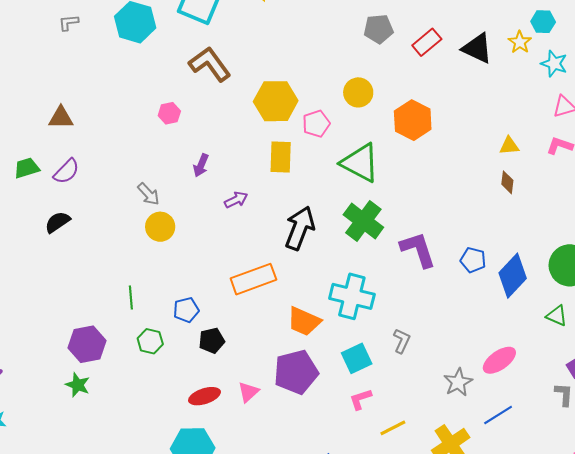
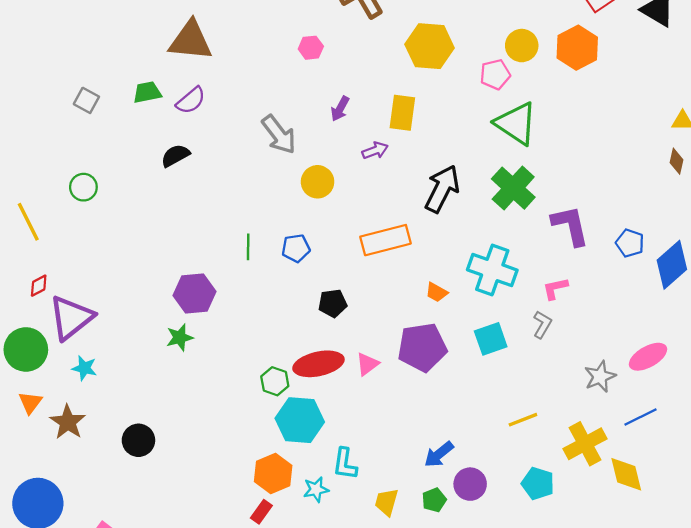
brown triangle: (61, 118) -> (191, 41), size x1.6
orange hexagon: (413, 120) -> (577, 48), moved
pink pentagon: (316, 124) -> (495, 74), moved
yellow rectangle: (281, 157) -> (402, 113), moved
gray arrow: (148, 194) -> (279, 135), size x1.5
yellow circle: (160, 227) -> (318, 182), moved
blue pentagon: (186, 310) -> (296, 248), moved
orange trapezoid: (304, 321) -> (437, 292), size x0.6
green hexagon: (150, 341) -> (275, 381), moved
green star: (78, 385) -> (180, 337), turned 30
red ellipse: (204, 396) -> (318, 364), size x1.4
pink L-shape: (360, 399) -> (555, 288), moved

